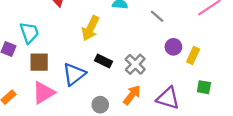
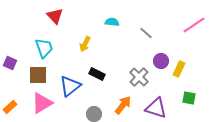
yellow arrow: (90, 28) -> (85, 44), size x0.7
cyan trapezoid: (29, 33) -> (44, 48), moved
gray cross: (135, 64) -> (139, 77), moved

